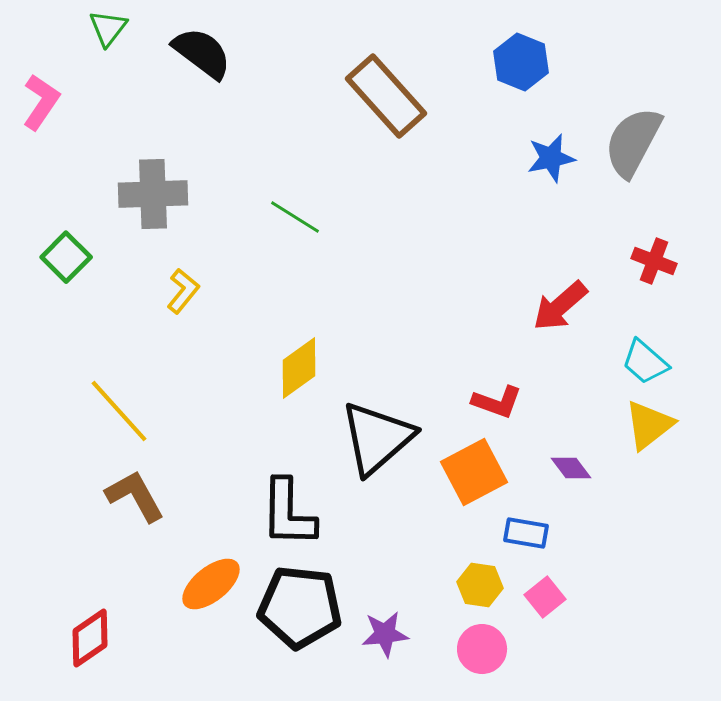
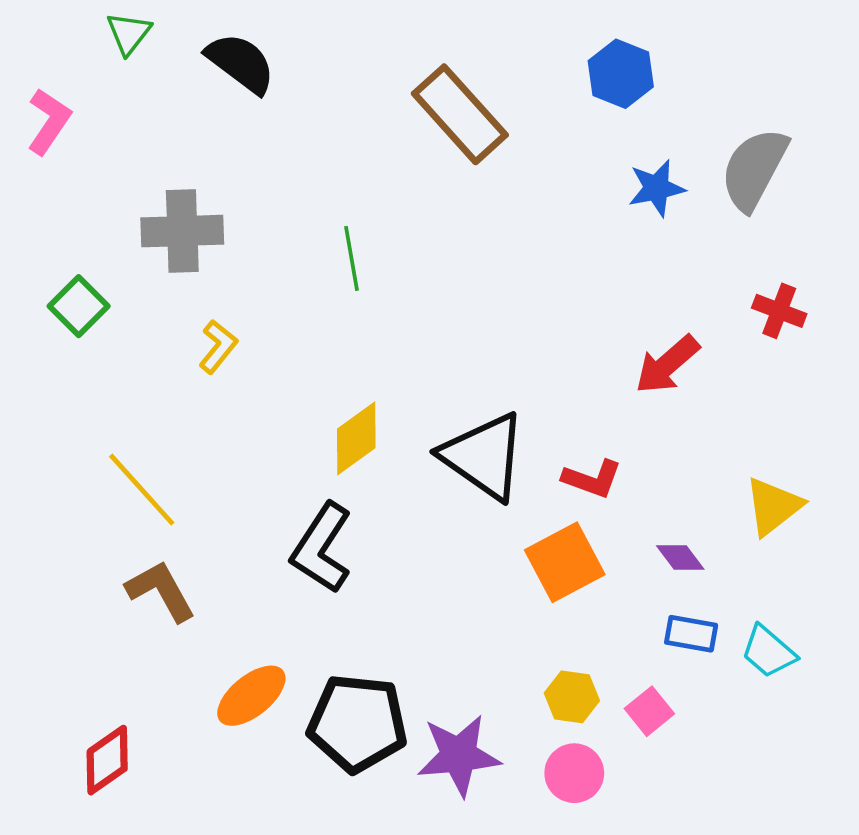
green line: (295, 217) -> (351, 258), turned 48
cyan trapezoid: (645, 362) -> (768, 652), moved
black triangle: (377, 438) -> (484, 456), moved, turned -44
black L-shape: (288, 513) -> (322, 548), moved, turned 32
blue rectangle: (526, 533) -> (691, 634), moved
purple star: (385, 634) -> (459, 755), size x1.5

